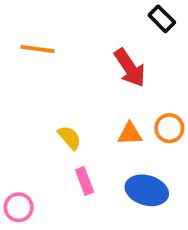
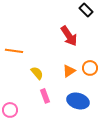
orange line: (37, 49) -> (14, 51), moved
orange triangle: (130, 134) -> (69, 71), turned -32

